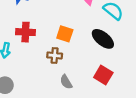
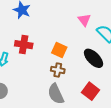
brown cross: (55, 56) -> (58, 70), moved
gray semicircle: (66, 82) -> (56, 94), size x1.5

